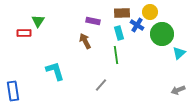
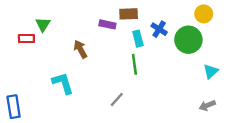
yellow circle: (150, 12) -> (204, 14), moved
brown rectangle: (122, 13) -> (129, 14), moved
brown arrow: (85, 41) -> (80, 49), moved
cyan triangle: (179, 53) -> (211, 71), moved

